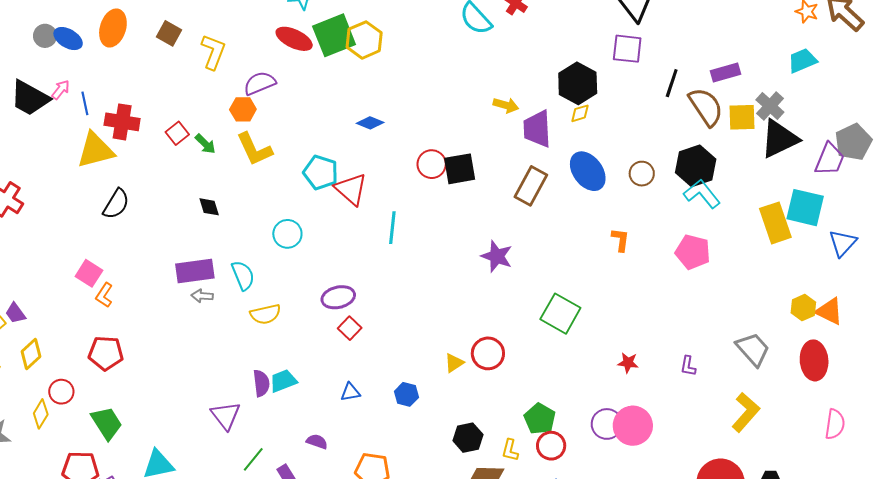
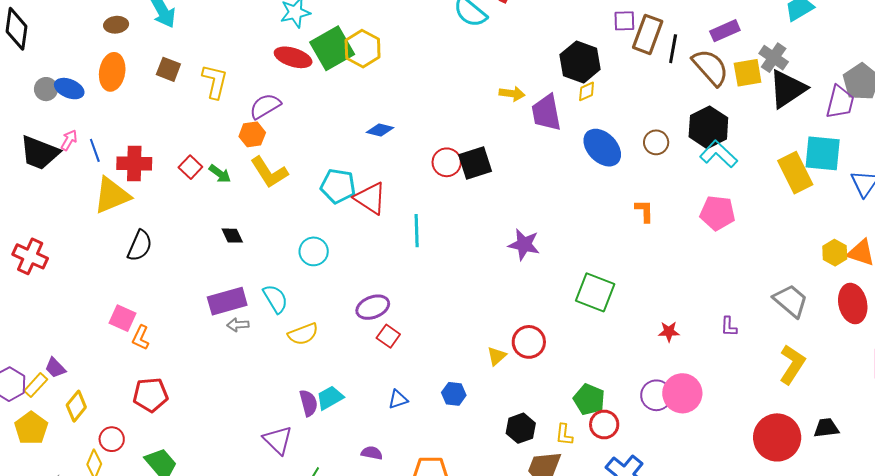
purple square: (627, 49) -> (624, 21), size x0.7
brown rectangle: (531, 186) -> (648, 34), moved

